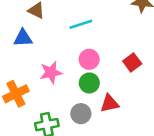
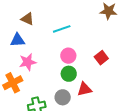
pink star: (51, 72) -> (28, 62), moved

